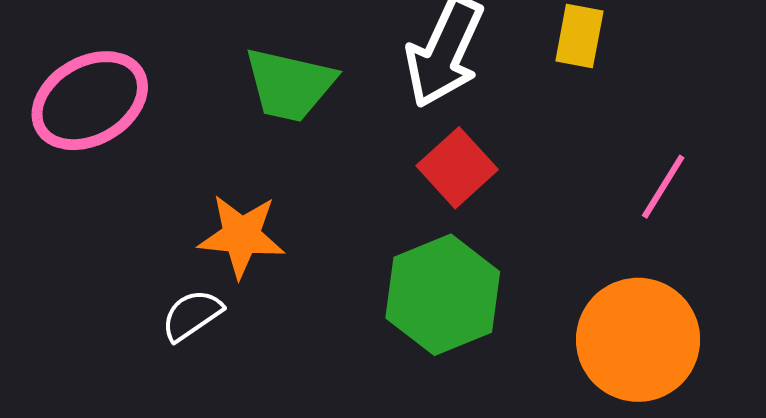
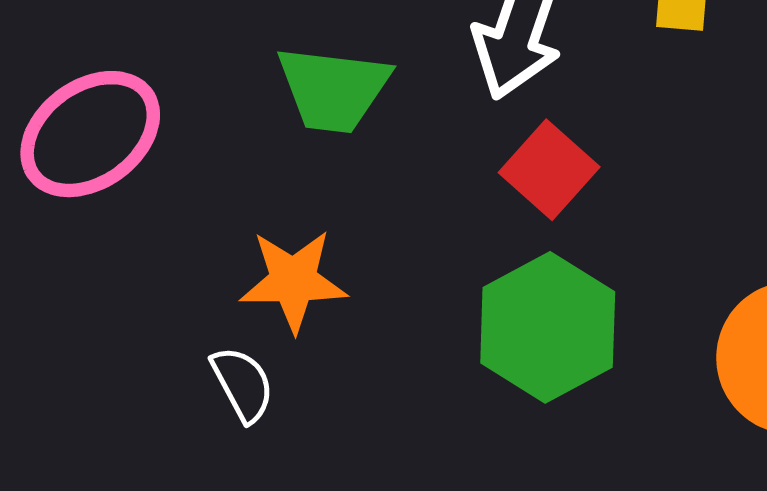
white semicircle: (192, 315) -> (243, 384), turned 102

